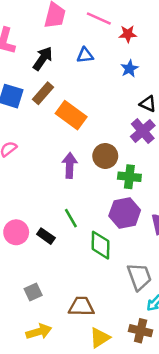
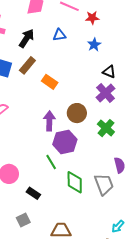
orange rectangle: (71, 115) -> (50, 82), size x0.7
green cross: (129, 177) -> (106, 128), moved, turned 36
purple hexagon: (125, 213) -> (65, 142), moved
black rectangle: (46, 236) -> (33, 193), moved
gray trapezoid: (139, 277) -> (104, 184), moved

